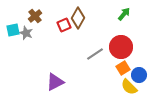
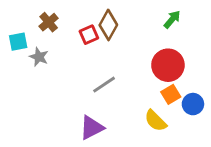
gray star: (26, 33) -> (39, 57), moved
gray line: (95, 54) -> (104, 85), moved
purple triangle: (55, 82) -> (92, 128), moved
yellow semicircle: (129, 87) -> (155, 121), moved

